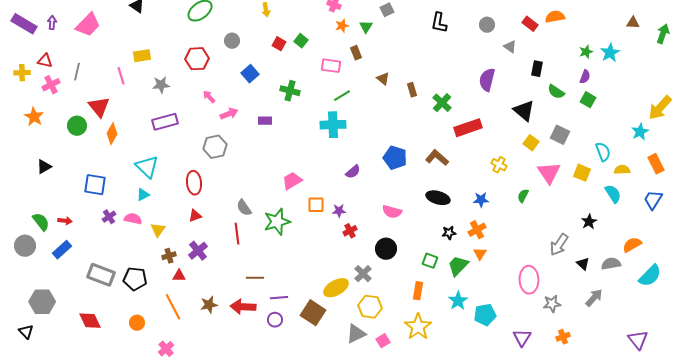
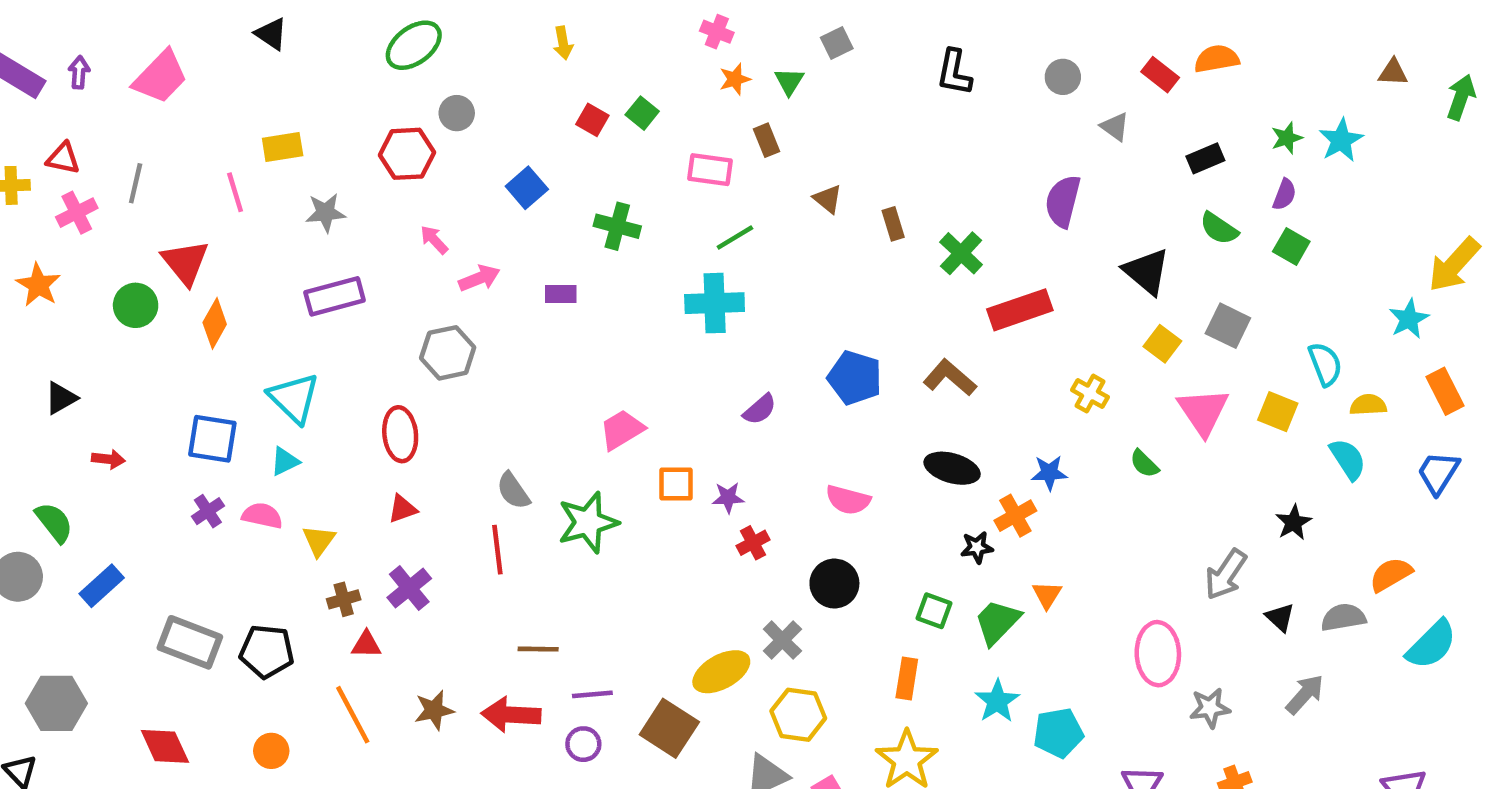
gray circle: (232, 41) -> (457, 113), moved
black rectangle: (537, 69) -> (1205, 158), moved, turned 56
blue square: (95, 185) -> (212, 439), moved
green semicircle: (523, 196) -> (1144, 464), turned -72
red arrow: (65, 221) -> (108, 459), moved
orange cross: (477, 230) -> (1015, 516), moved

